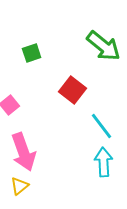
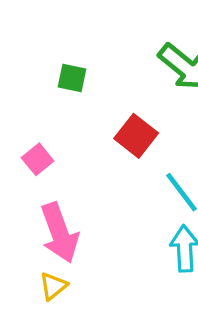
green square: (32, 53) -> (72, 78), turned 30

